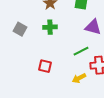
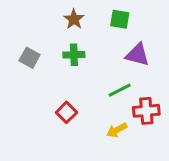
red square: (45, 66) -> (66, 112), turned 32

